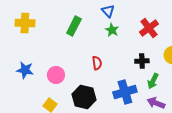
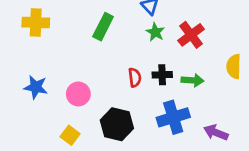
red cross: (149, 28) -> (191, 35), moved
black cross: (142, 61) -> (162, 75), moved
green arrow: (153, 81) -> (192, 80), moved, turned -112

